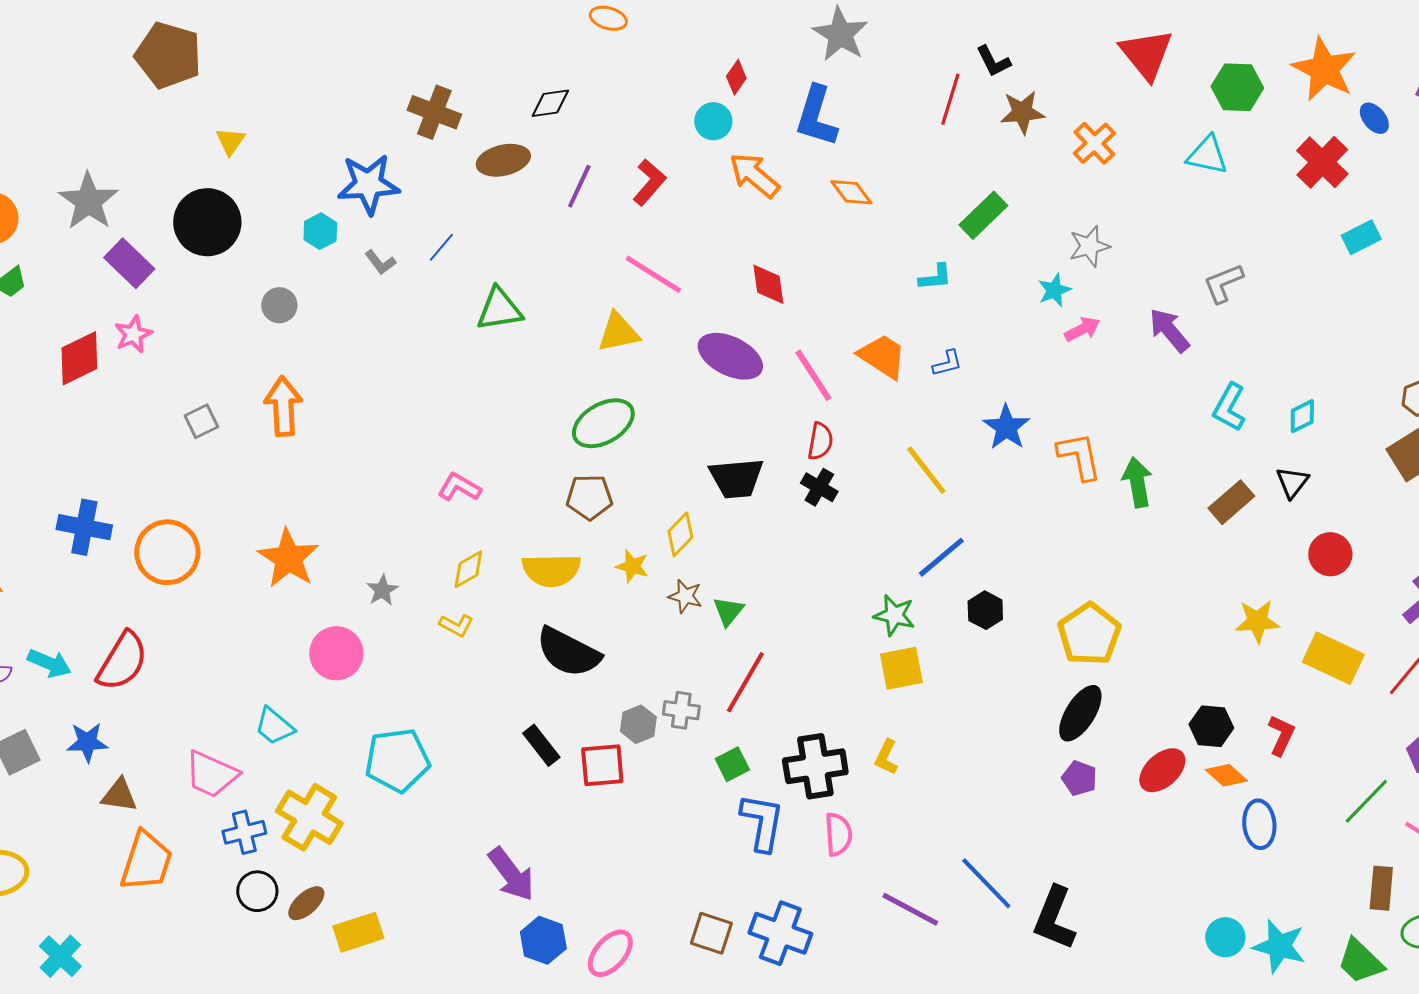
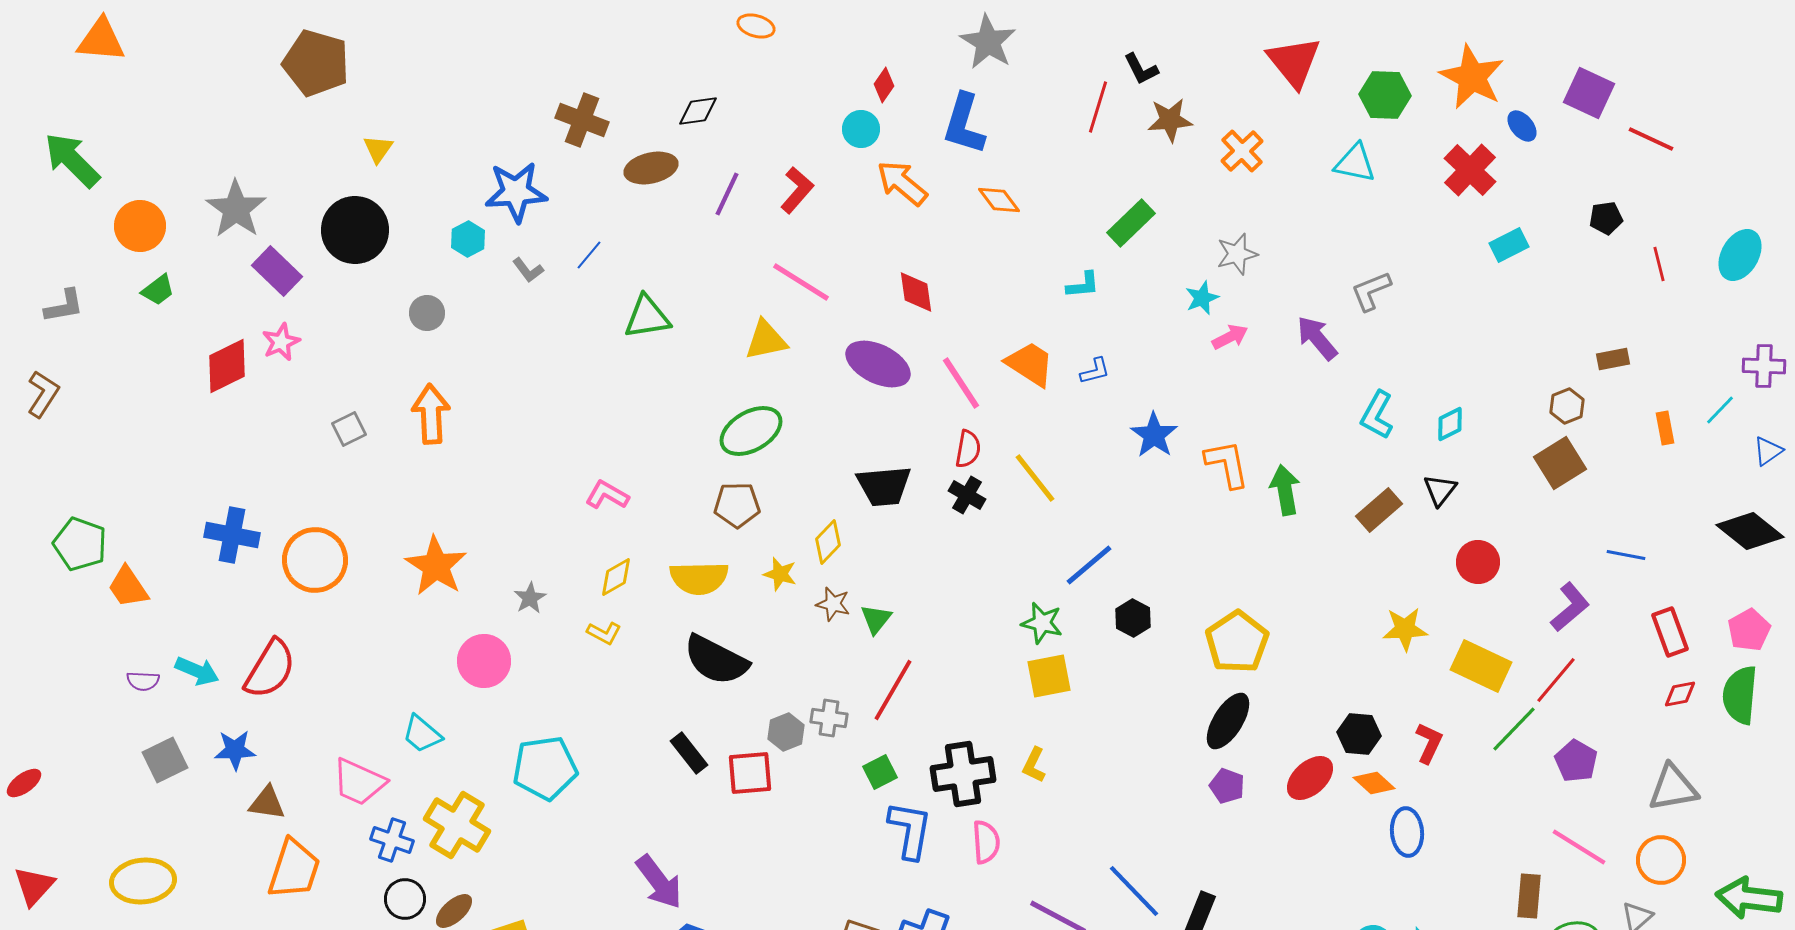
yellow line: (926, 470) -> (1035, 478), moved
green line: (1366, 801) -> (1514, 729), moved
blue cross: (244, 832) -> (392, 840), turned 33

